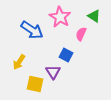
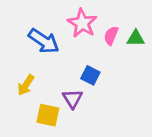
green triangle: (94, 16) -> (136, 38), moved, turned -32
pink semicircle: (81, 34) -> (111, 36), moved

